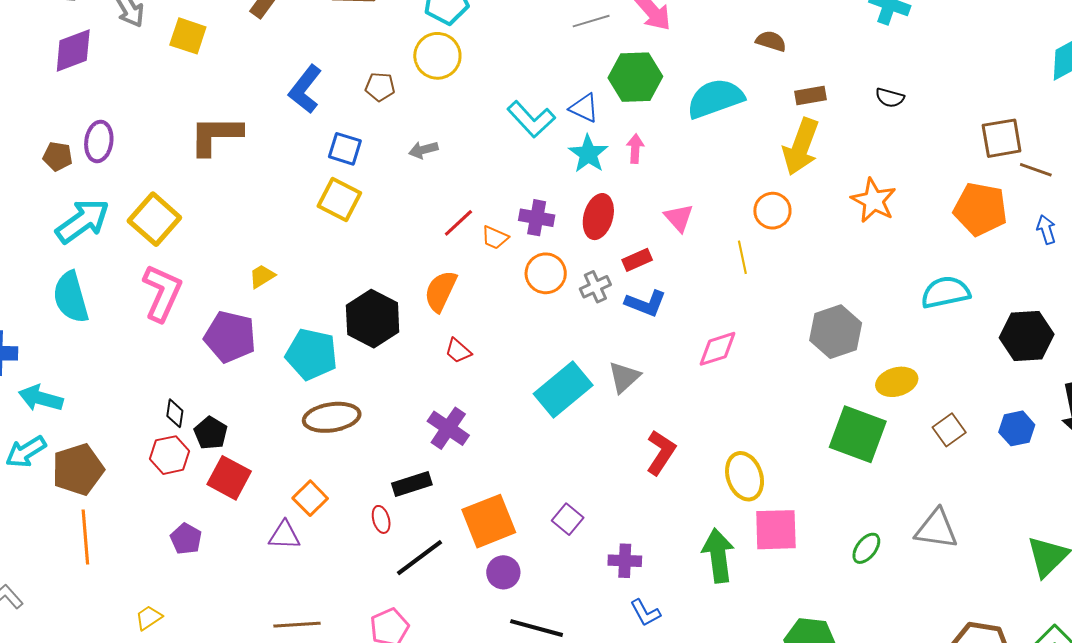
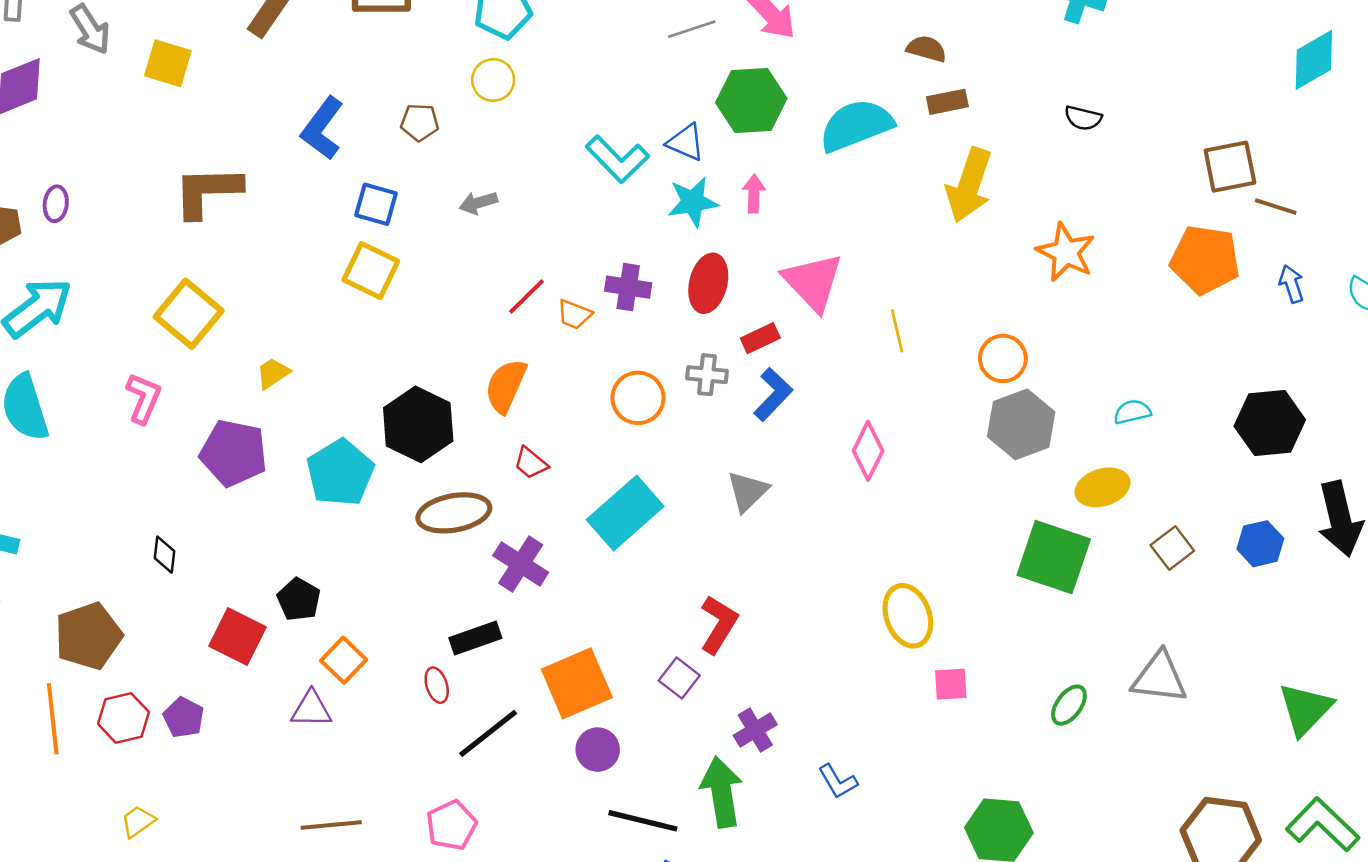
yellow circle: (437, 56) -> (493, 80), size x0.7
brown rectangle: (810, 96) -> (947, 102), moved
purple ellipse: (99, 141) -> (56, 204), size x0.7
cyan star: (588, 154) -> (693, 202), turned 30
orange circle: (772, 211) -> (1003, 358), moved
pink triangle: (679, 218) -> (813, 282), size x1.6
yellow square: (154, 219) -> (189, 314), moved
orange circle: (546, 273) -> (638, 398), moved
gray cross: (595, 287) -> (707, 375), turned 32
cyan semicircle: (946, 292) -> (1132, 412), moved, size x0.6
pink L-shape: (162, 293) -> (144, 398), size x0.7
blue L-shape: (646, 303) -> (773, 394), turned -66
pink diamond: (717, 349) -> (868, 451), turned -45
cyan pentagon: (312, 354) -> (340, 473), turned 30
cyan rectangle: (563, 389) -> (625, 513), moved
brown ellipse: (332, 417) -> (454, 513), moved
black pentagon: (211, 433) -> (299, 599), moved
red L-shape: (661, 452) -> (719, 624), moved
red hexagon: (170, 455) -> (123, 718), moved
brown pentagon: (78, 470) -> (88, 636), moved
pink square: (776, 530) -> (951, 684), size x0.6
green arrow: (718, 556) -> (722, 792), moved
purple cross: (625, 561) -> (755, 730), turned -32
blue L-shape: (645, 613) -> (838, 781), moved

